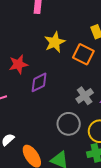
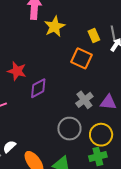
yellow star: (55, 42) -> (55, 27), moved
red star: (18, 64) -> (17, 71), turned 30

